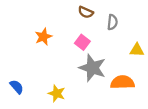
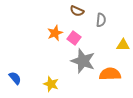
orange star: (43, 37) -> (55, 33), moved

